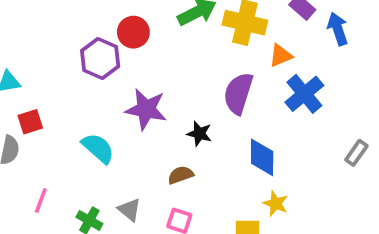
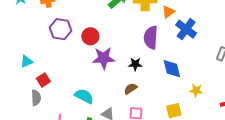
red circle: (133, 32) -> (90, 36), moved
purple hexagon: (100, 59) -> (61, 29), moved
cyan semicircle: (98, 148) -> (84, 96), moved
yellow star: (276, 203) -> (196, 90), moved

